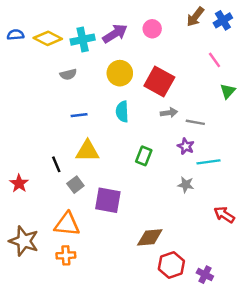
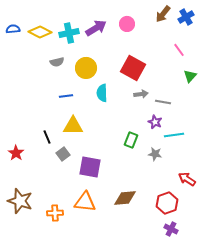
yellow circle: (120, 73) -> (86, 68), moved
green rectangle: (144, 156) -> (131, 140), moved
orange triangle: (67, 224) -> (85, 202), moved
red hexagon: (171, 265) -> (167, 203), moved

